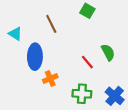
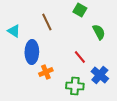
green semicircle: (108, 52) -> (99, 32), moved
blue cross: (115, 96) -> (100, 75), moved

